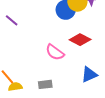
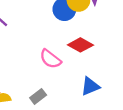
gray rectangle: (45, 84) -> (38, 96), turned -32

